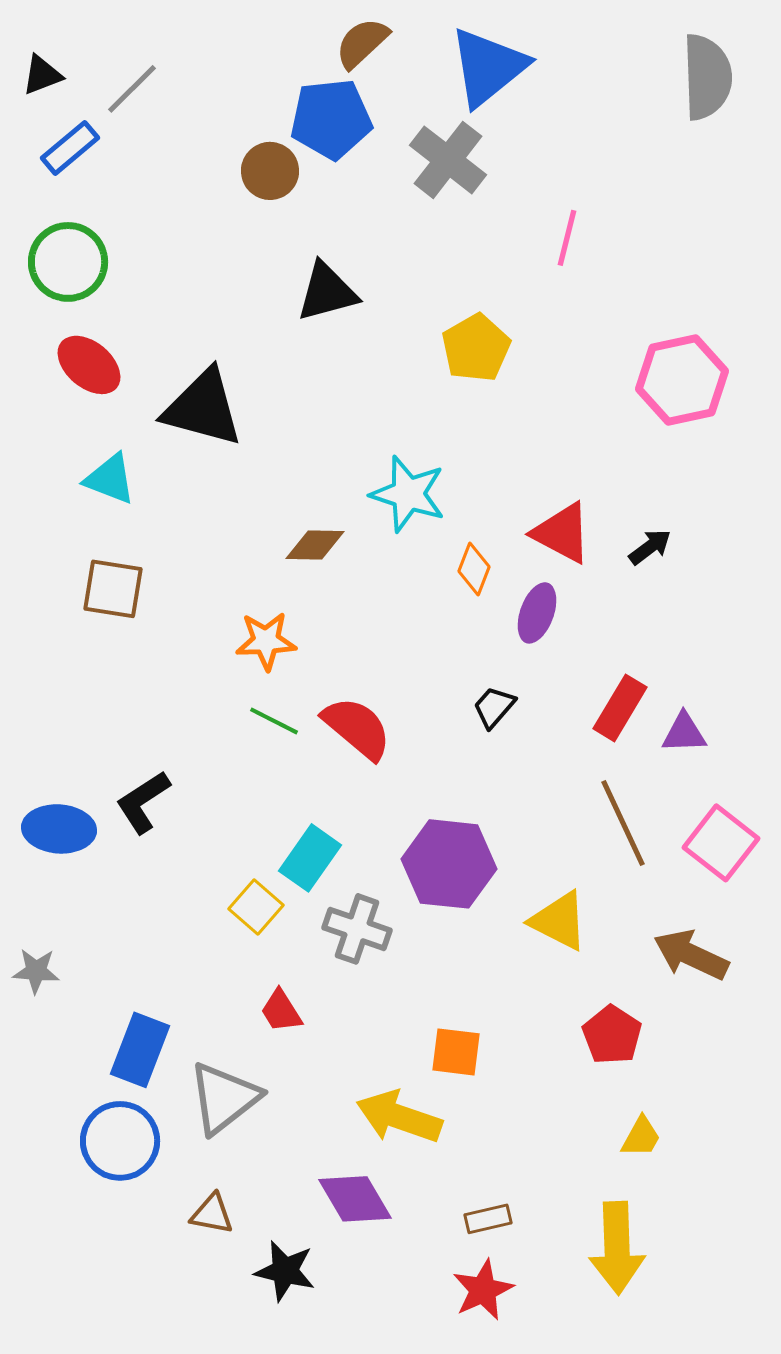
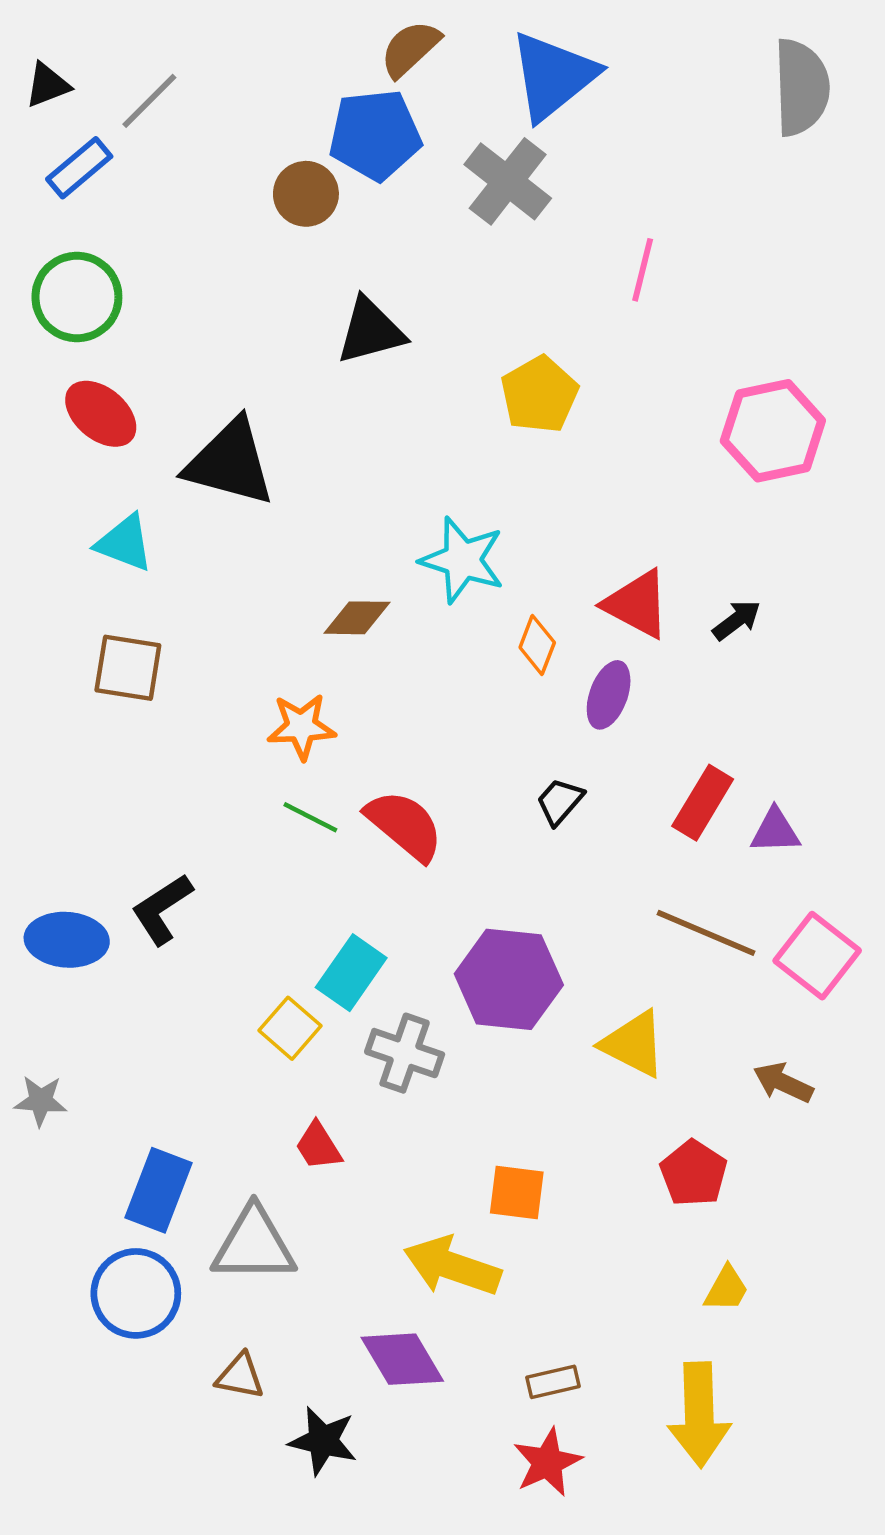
brown line: (623, 823) -> (706, 933), turned -42
brown arrow: (691, 955) -> (783, 1083), size x0.7
gray triangle: (224, 1098) -> (254, 1245), turned 38

